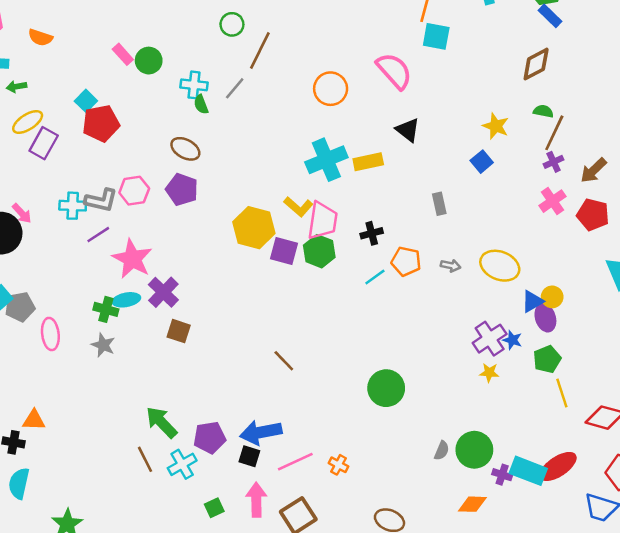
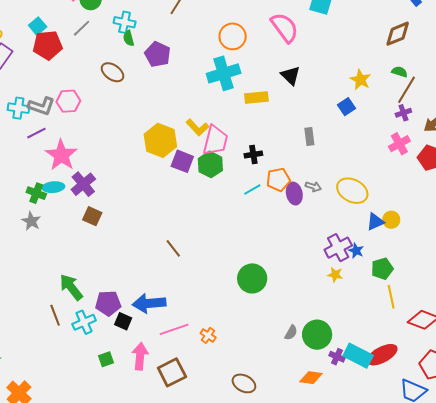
gray line: (235, 88) -> (82, 28), moved
cyan cross: (326, 160) -> (224, 73), moved
purple pentagon: (182, 190) -> (158, 54), moved
orange pentagon: (406, 261) -> (278, 180), turned -30
purple ellipse: (545, 318) -> (294, 194), moved
black square: (249, 456) -> (123, 321), moved

